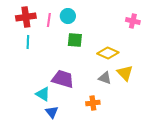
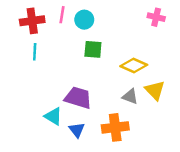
pink line: (49, 20) -> (62, 15), moved
pink cross: (133, 21) -> (156, 17), moved
orange cross: (93, 103) -> (115, 127), size x1.5
blue triangle: (52, 112) -> (77, 130), moved

